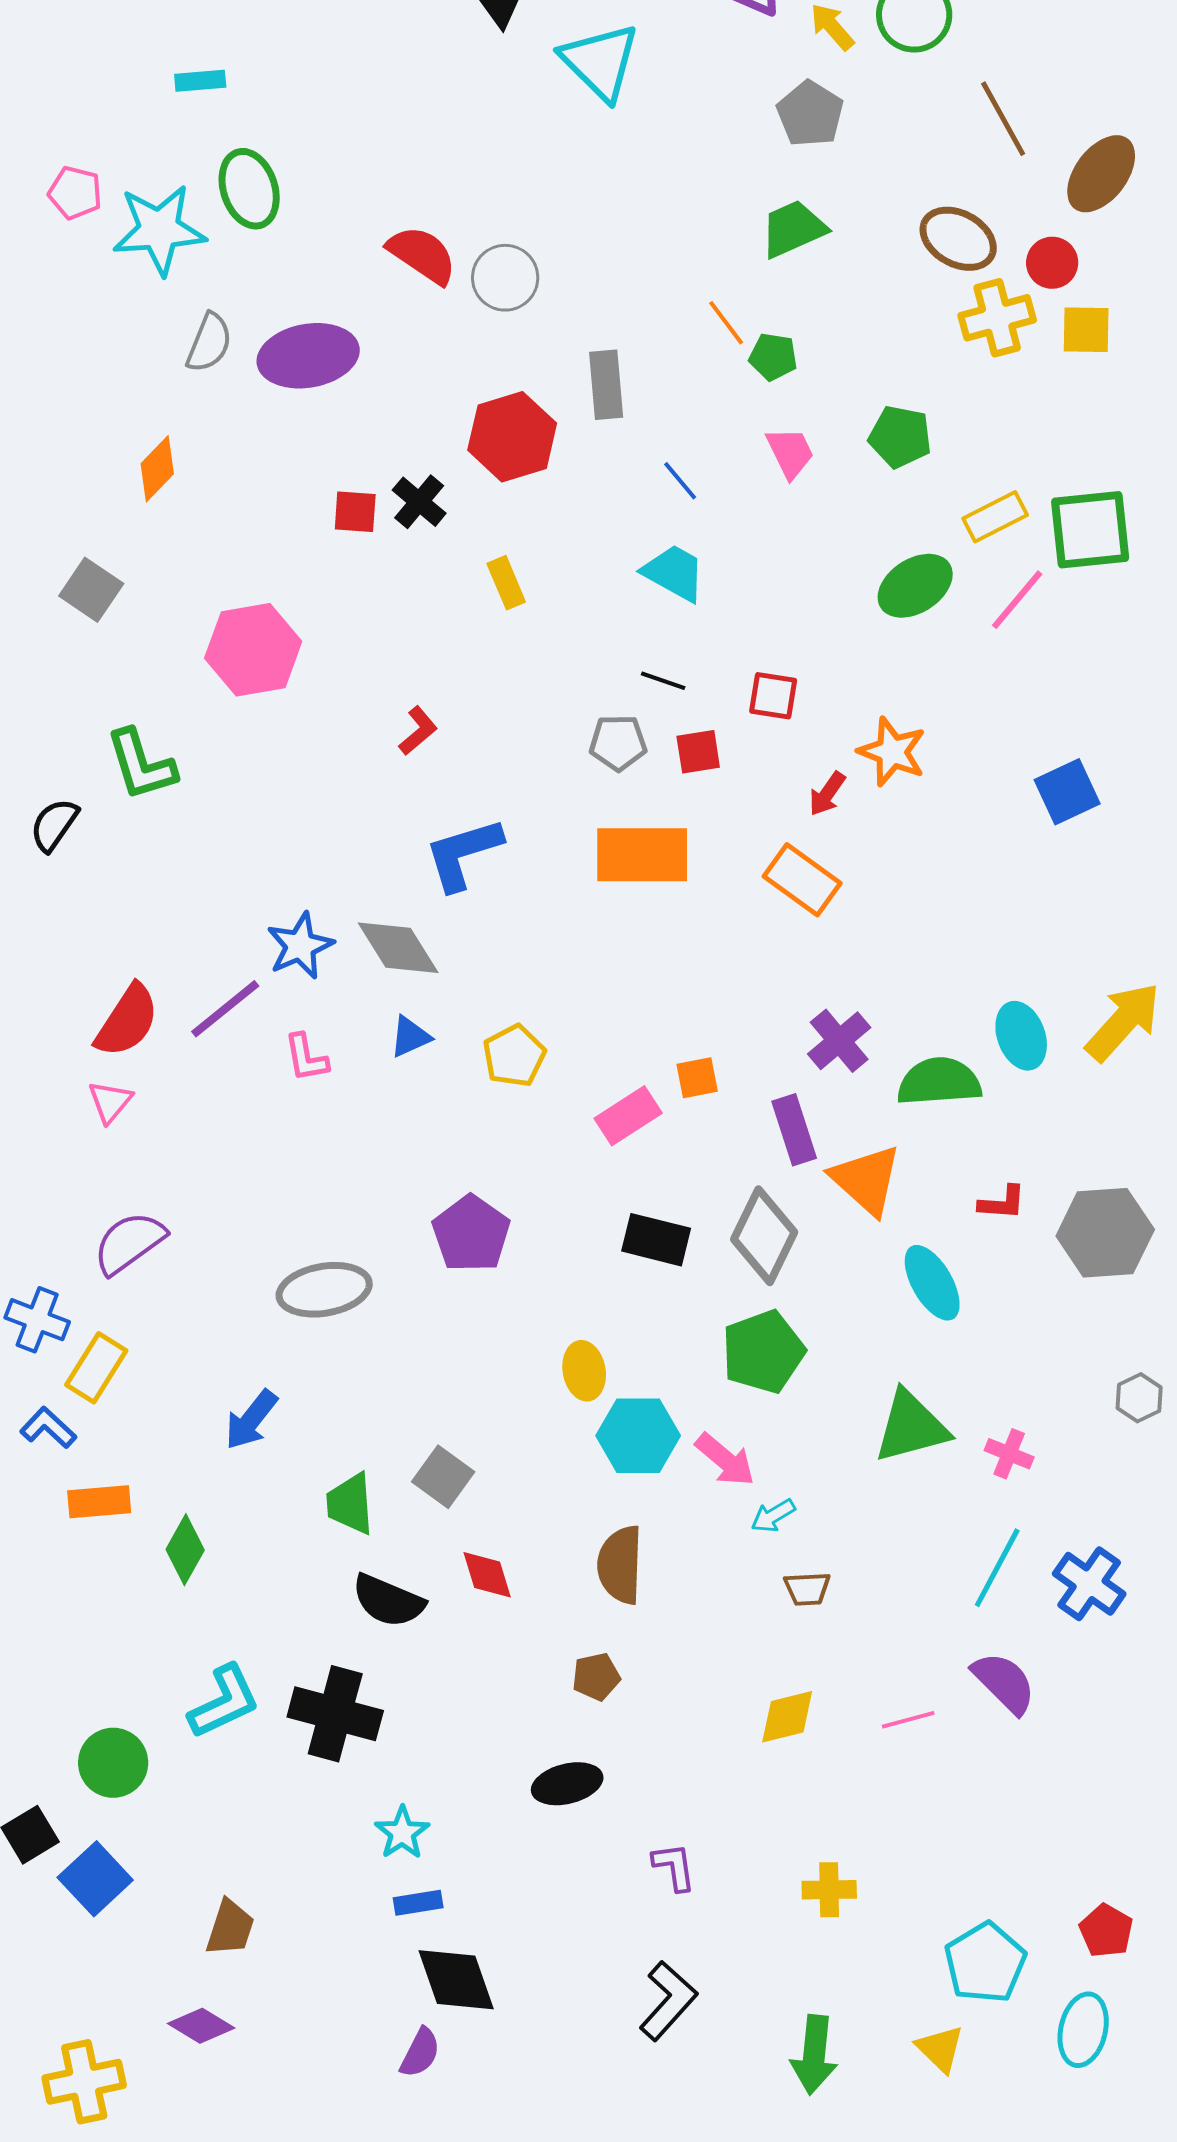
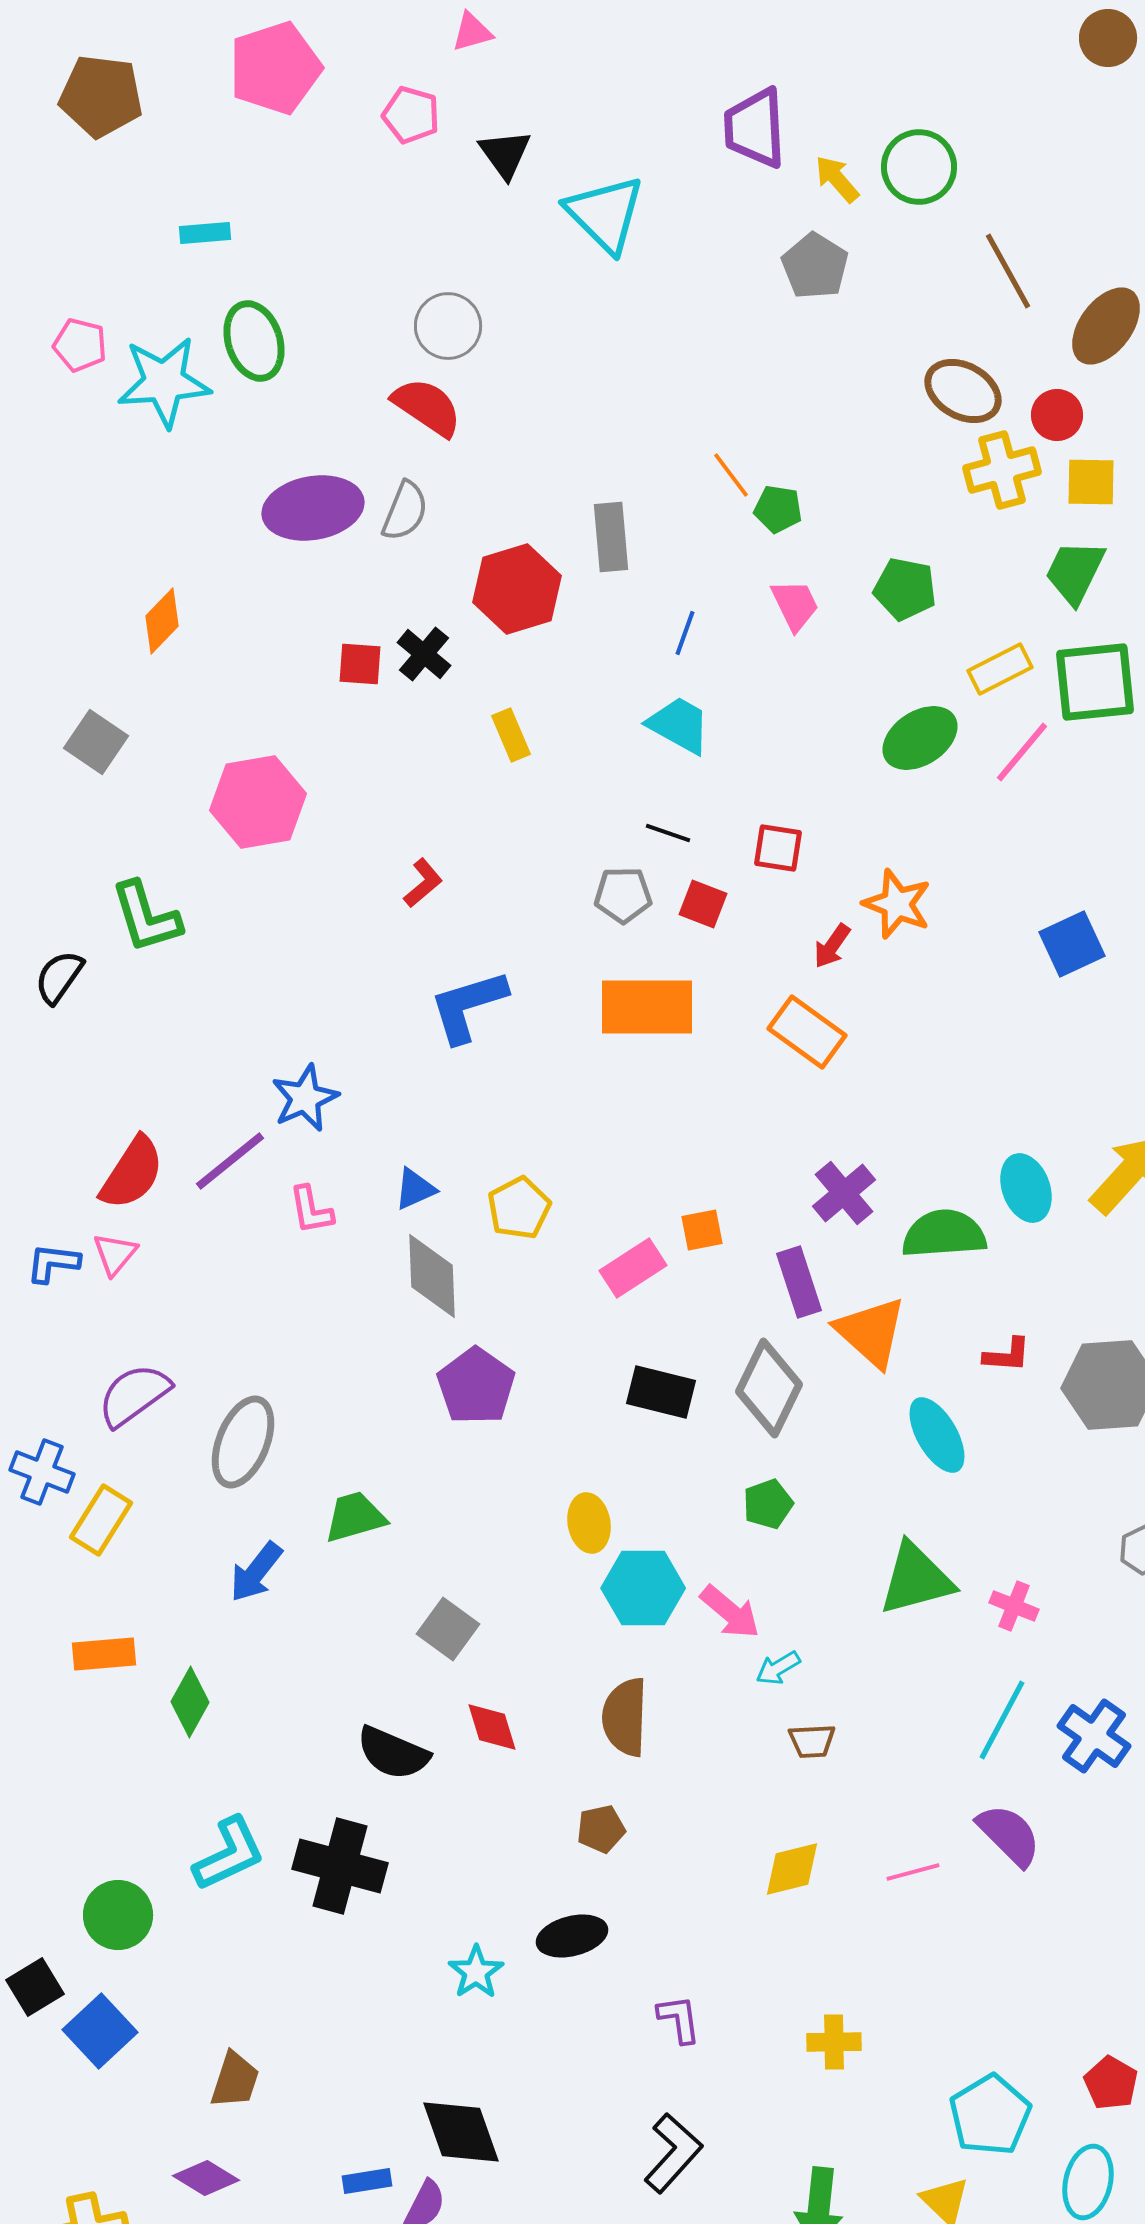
green trapezoid: (793, 229) -> (1075, 572), moved, turned -40
gray circle: (505, 278) -> (448, 326), moved
gray semicircle: (209, 343) -> (405, 511), moved
blue line: (680, 481) -> (685, 633), turned 60
red square: (698, 752) -> (703, 904), turned 30
gray diamond: (398, 948) -> (432, 1276), moved, turned 30
gray ellipse: (324, 1290) -> (243, 1442), moved, turned -58
green pentagon: (763, 1352) -> (768, 1504), size x0.6
blue L-shape: (48, 1428) -> (53, 1263), moved, turned -36
green trapezoid: (350, 1504) -> (355, 1517), moved, turned 78
cyan star: (402, 1833) -> (476, 1972), moved
blue rectangle: (418, 1903) -> (367, 2181), moved

